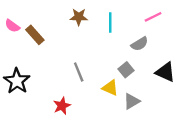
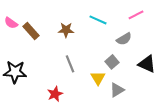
brown star: (79, 17) -> (66, 30), moved
cyan line: (110, 23) -> (98, 20), turned -66
black star: (17, 81) -> (15, 72), turned -30
yellow triangle: (110, 88) -> (98, 78), turned 35

